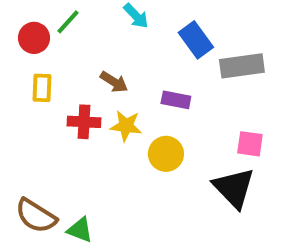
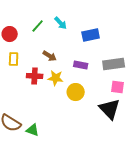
green line: (68, 22) -> (38, 26), moved
blue rectangle: (196, 40) -> (91, 35), turned -66
gray rectangle: (242, 66) -> (114, 64), moved

